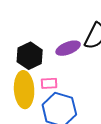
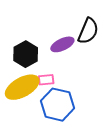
yellow ellipse: (24, 90) -> (22, 87), turned 68

